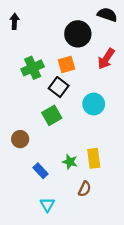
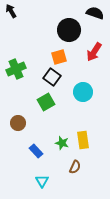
black arrow: (14, 21) -> (11, 11), moved, turned -32
green cross: (33, 68) -> (16, 69), moved

